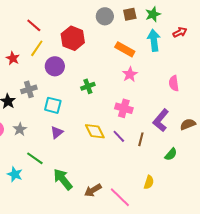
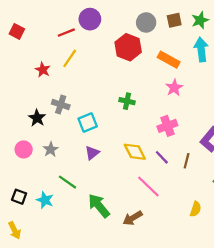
red line: (34, 25) -> (66, 33), turned -63
red hexagon: (73, 38) -> (128, 47), moved
purple circle: (55, 66) -> (90, 19), moved
green cross: (88, 86) -> (127, 101), turned 32
gray cross: (29, 89) -> (61, 105), turned 35
cyan square: (53, 105) -> (88, 122), turned -36
pink cross: (124, 108) -> (167, 126), turned -36
pink line: (120, 197) -> (148, 187), moved

